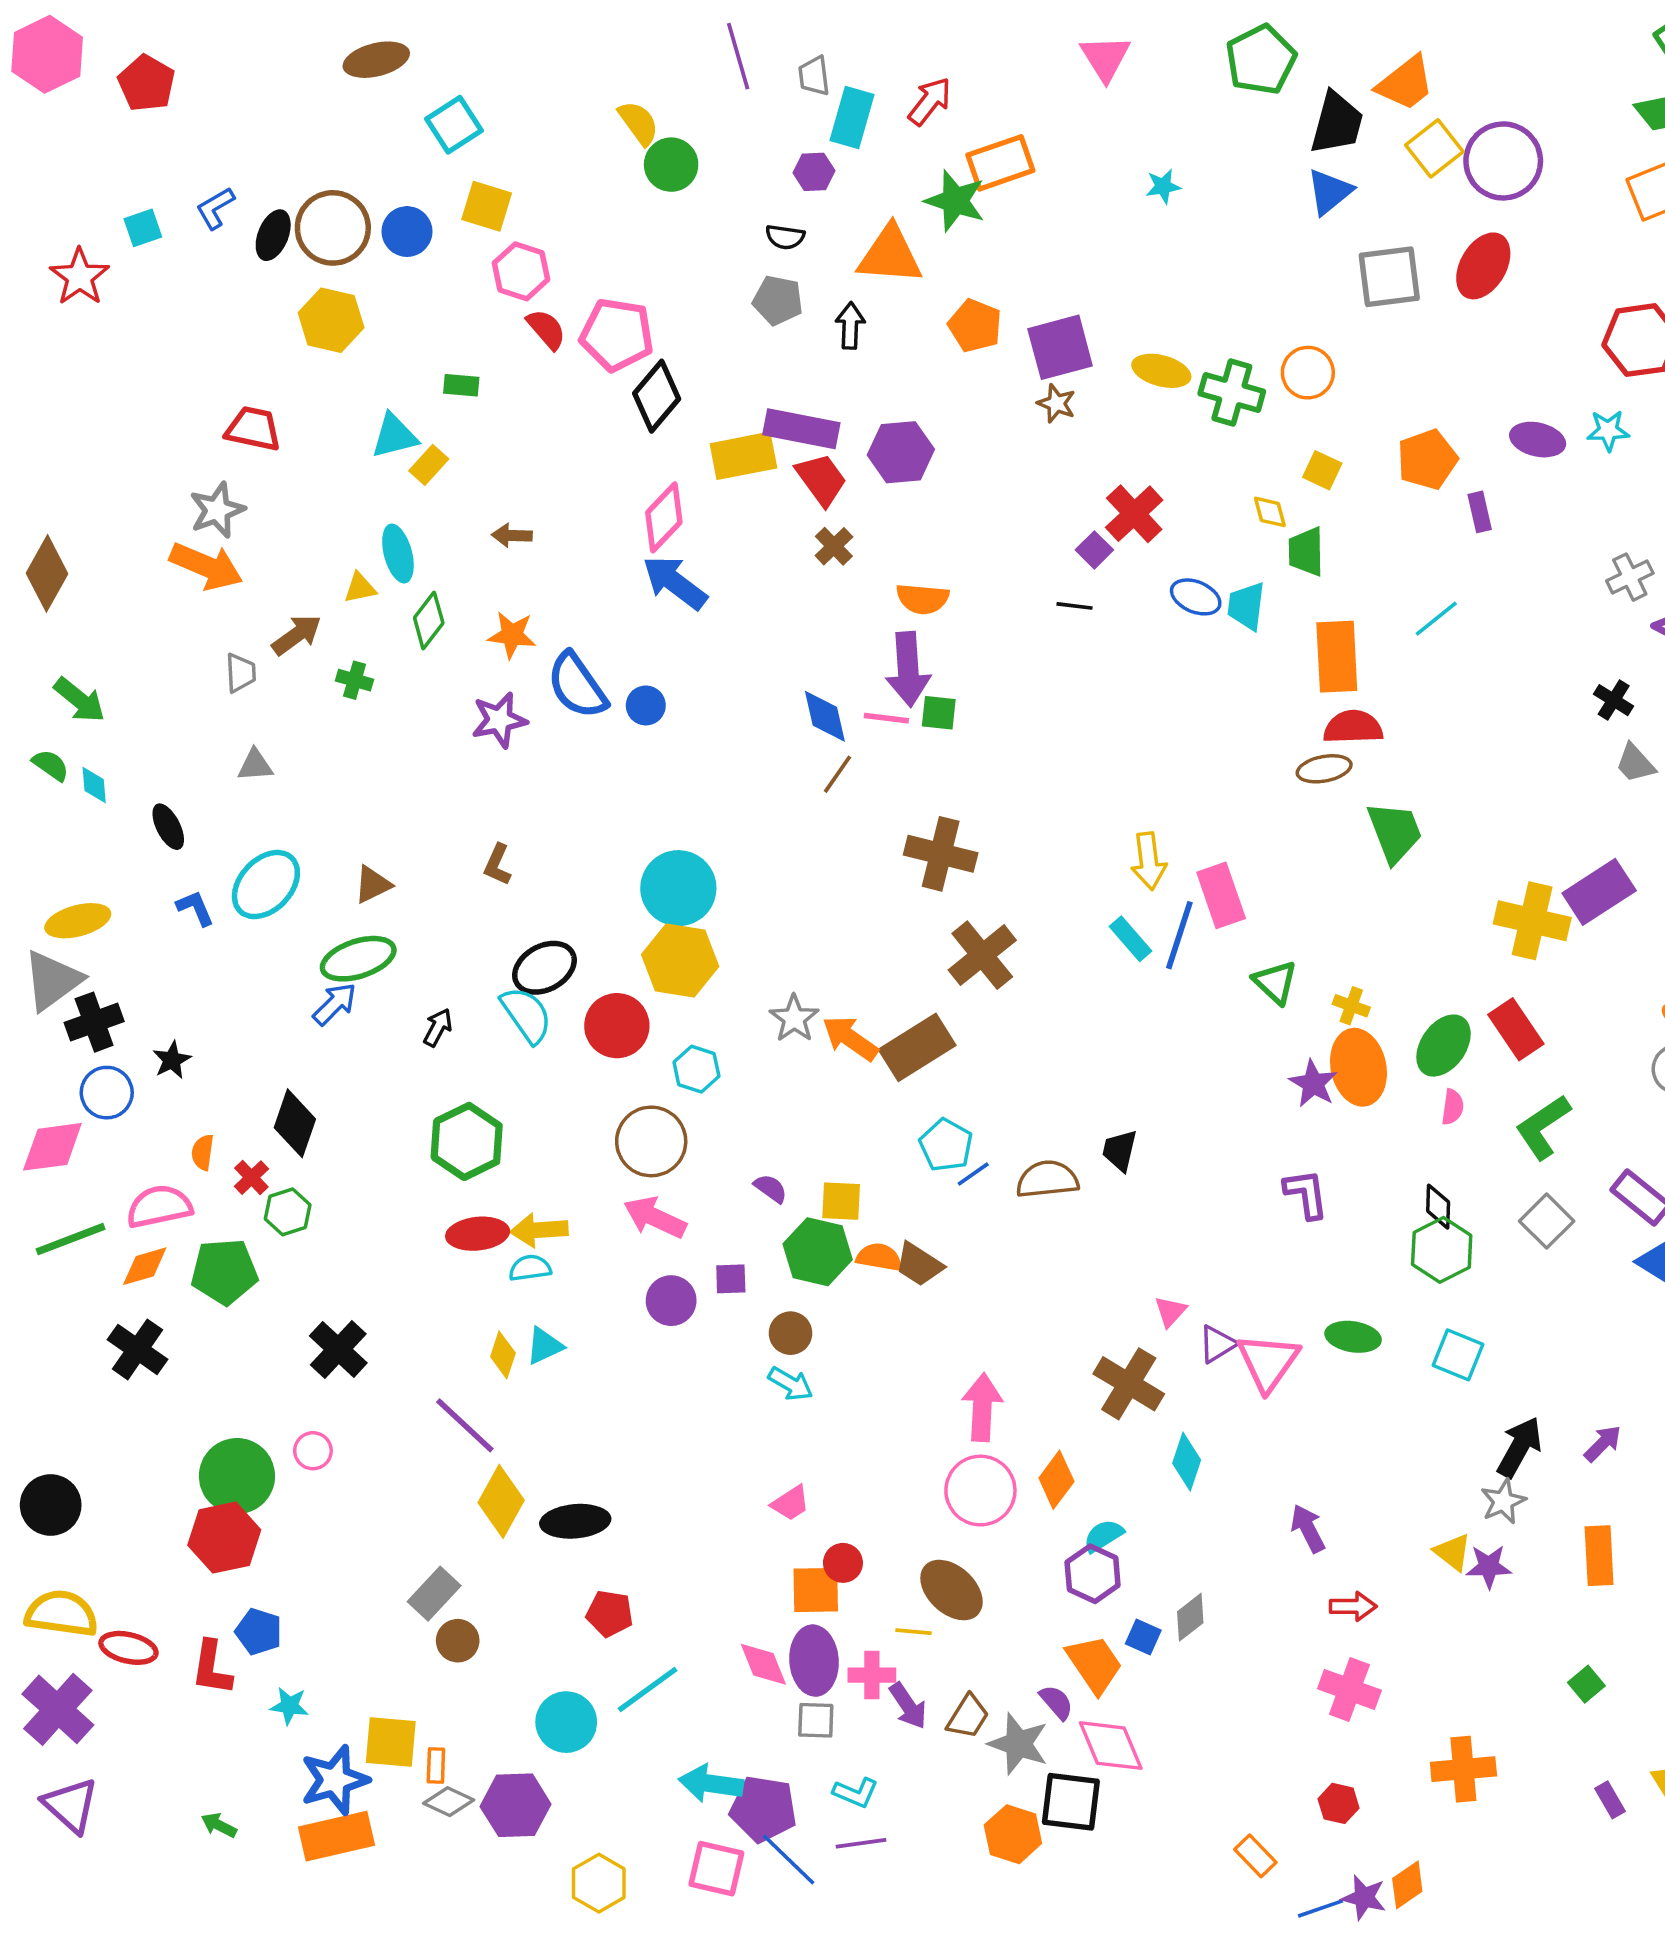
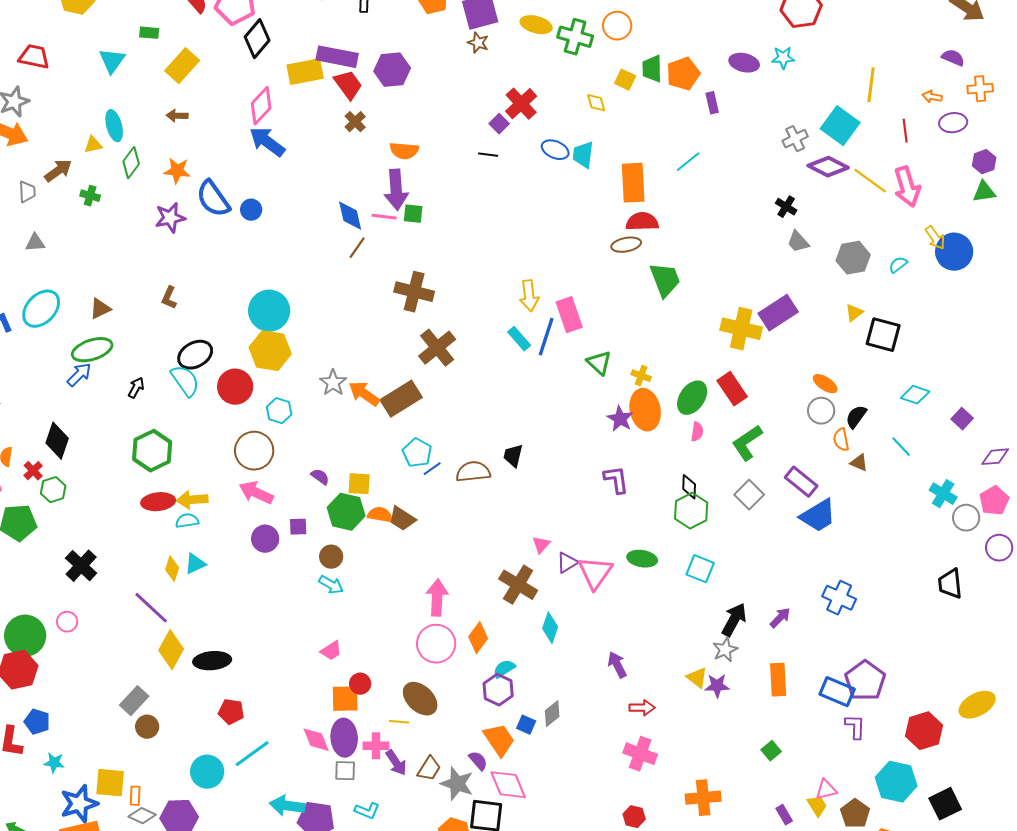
cyan triangle: (394, 436) -> (112, 61), turned -40
yellow rectangle: (429, 465) -> (182, 66), moved, size x1.6
green trapezoid: (1306, 552) -> (652, 69), moved

